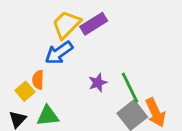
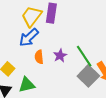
purple rectangle: (94, 24) -> (51, 13), turned -42
orange semicircle: (38, 80) -> (39, 57), moved

